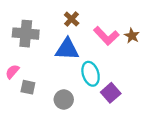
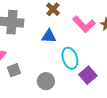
blue triangle: (67, 49) -> (49, 36), size x0.7
gray square: (28, 87) -> (14, 70), turned -32

